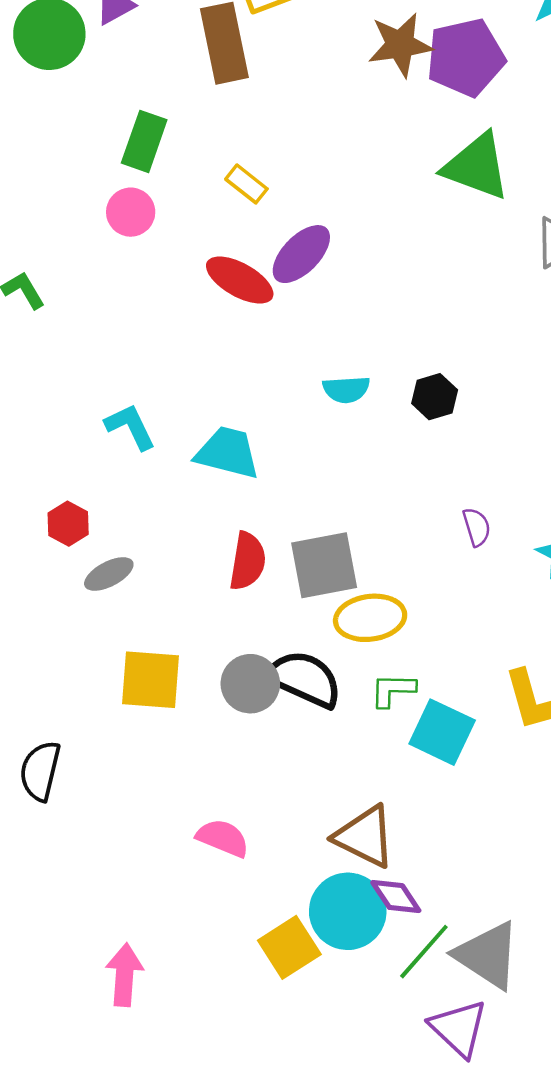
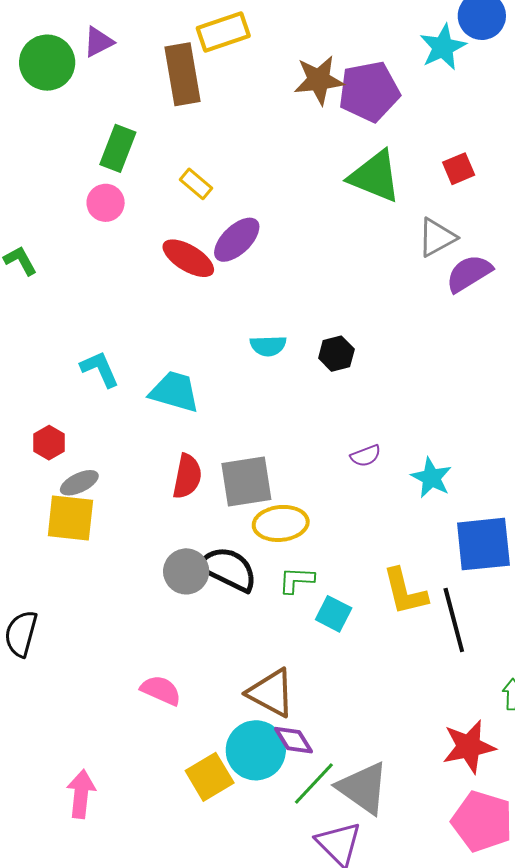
purple semicircle: (477, 527) -> (366, 456), turned 84
yellow square: (151, 680) -> (70, 518), moved
cyan square: (442, 732) -> (334, 614), size x0.7

